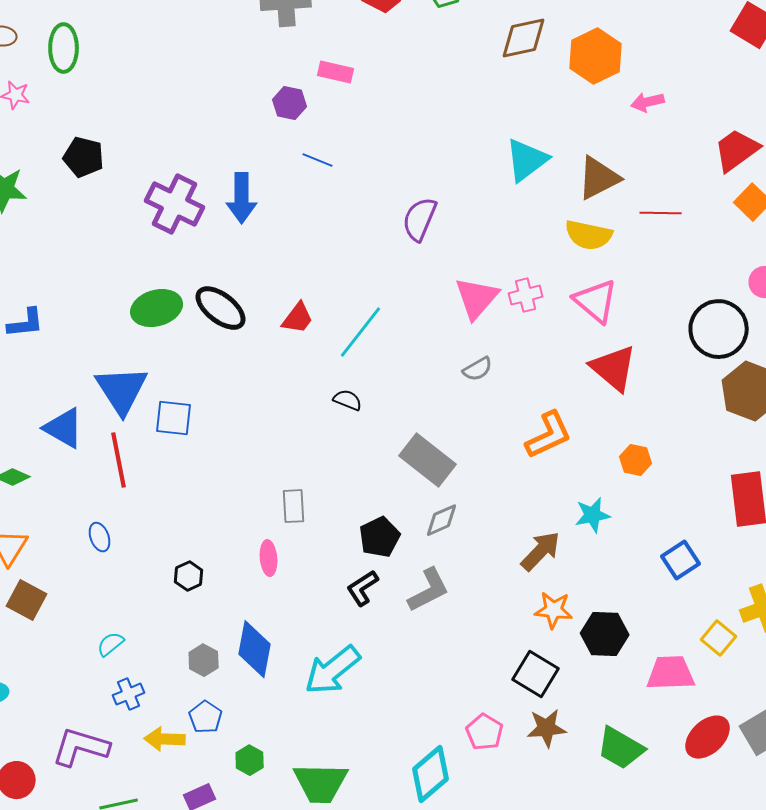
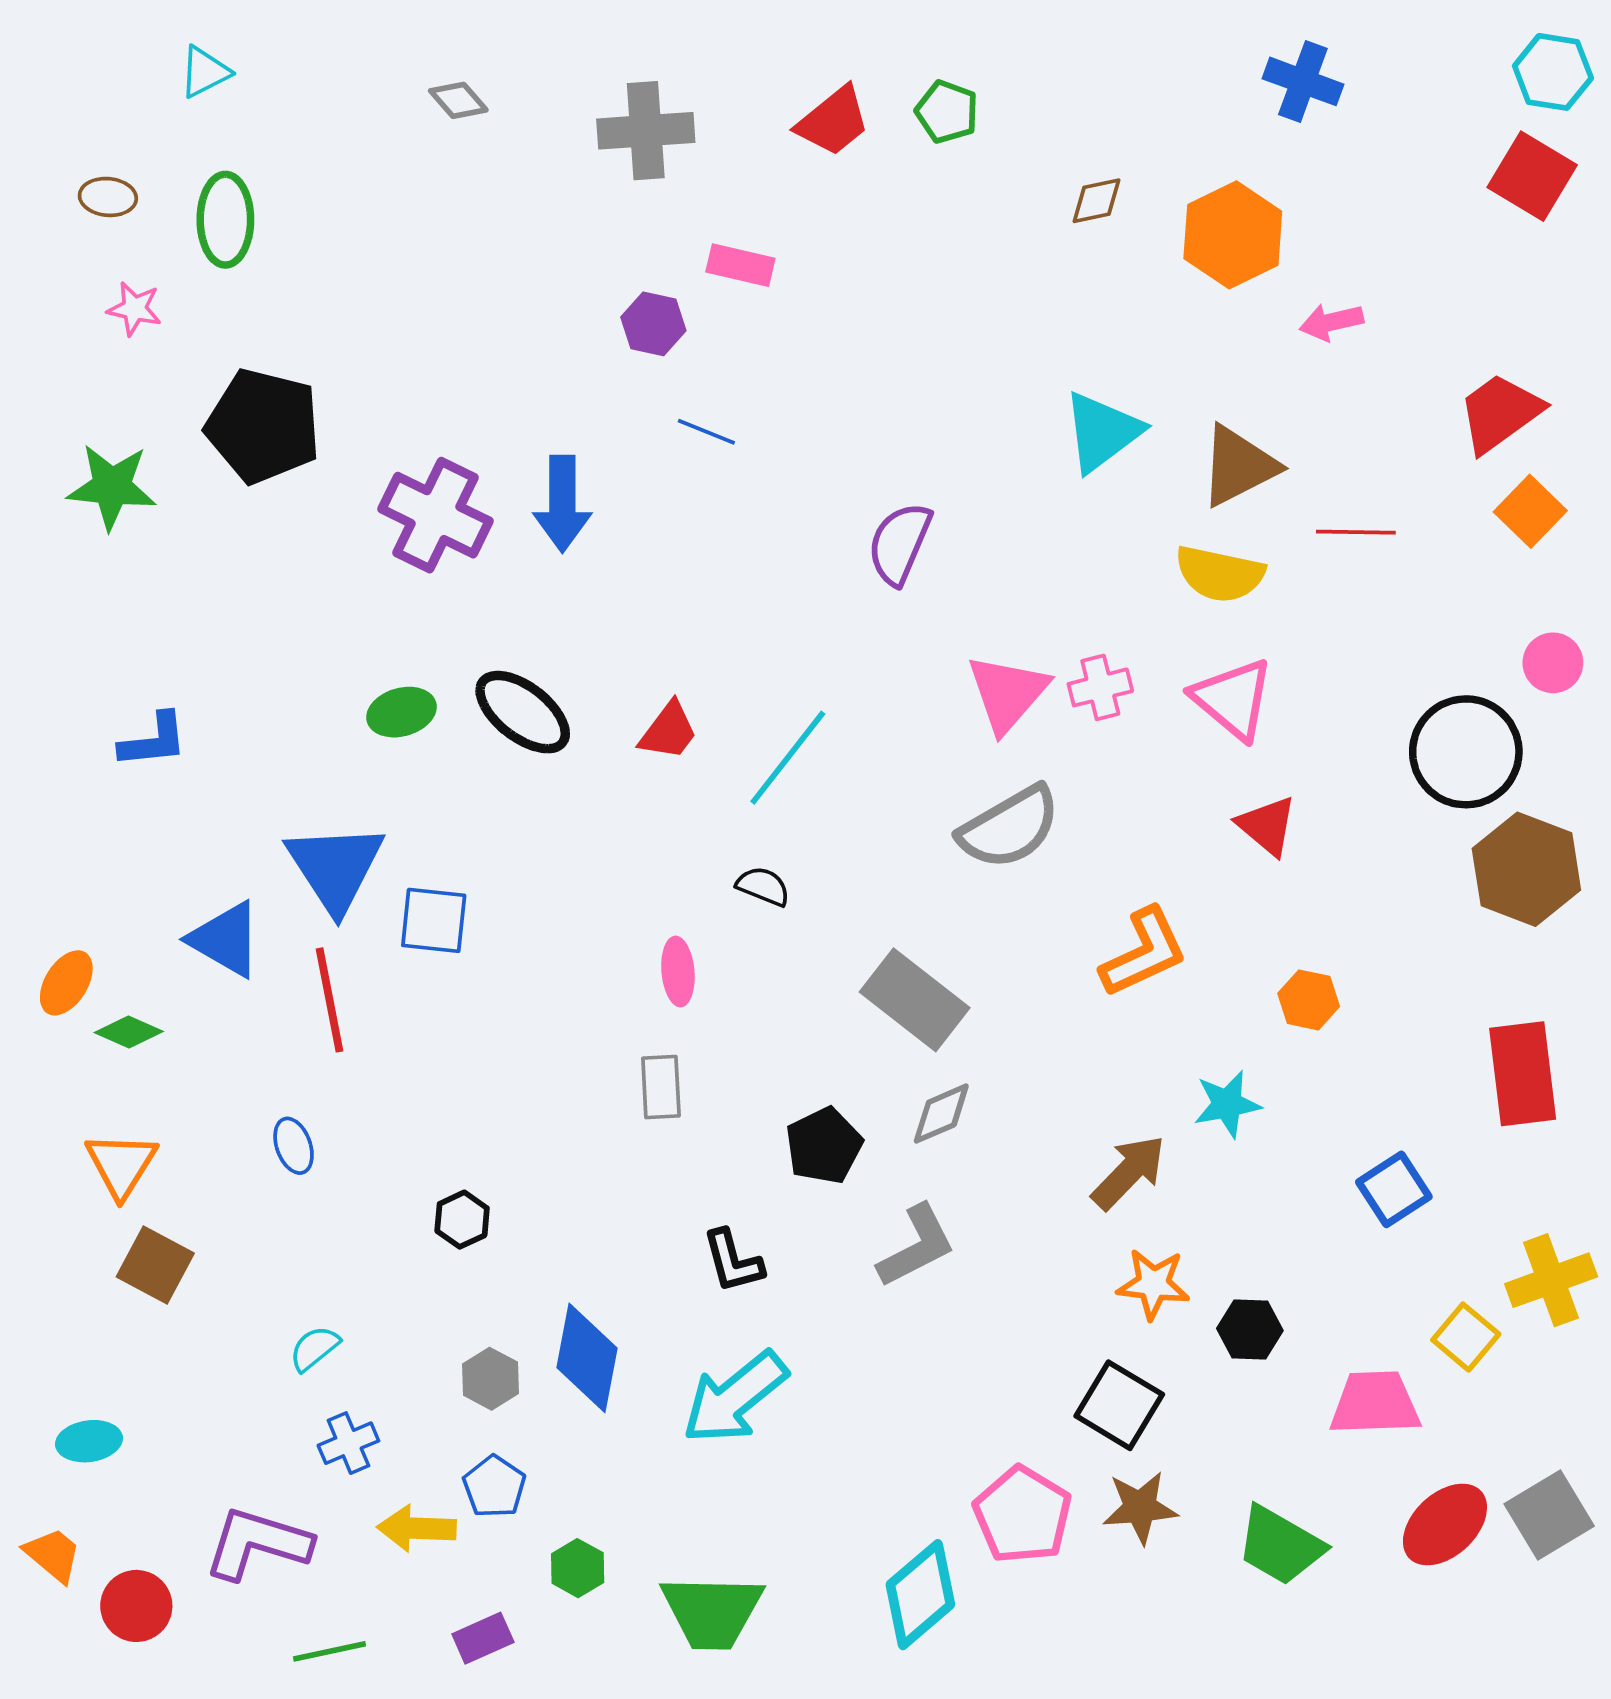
brown diamond: (524, 38) -> (1097, 201), size x0.6
black pentagon: (84, 157) -> (263, 426), size x1.5
green ellipse: (157, 308) -> (401, 712), size x0.7
red triangle: (614, 368) -> (1267, 826), size x0.7
gray semicircle: (478, 369) -> (1009, 828), size x1.8
pink ellipse: (269, 558) -> (678, 972), moved
black L-shape: (363, 588) -> (733, 1261), moved, turned -72
black hexagon: (605, 634) -> (1250, 1329), size x0.7
pink pentagon: (485, 732) -> (1023, 1515), size x1.4

